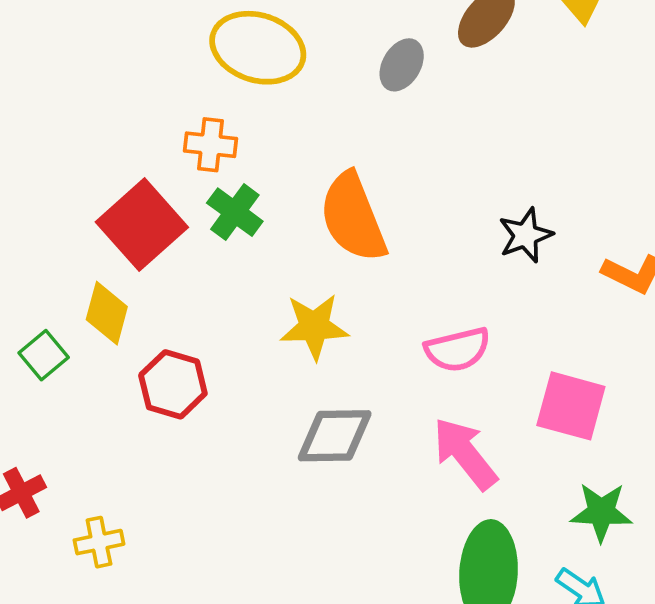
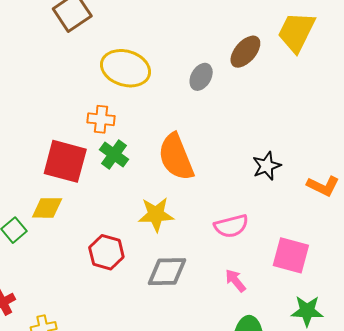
red square: (142, 225) -> (65, 161), turned -33
yellow diamond: (107, 313) -> (47, 208), turned 76
red hexagon: (173, 384) -> (106, 252), moved
pink arrow: (465, 454) -> (235, 281), size x0.6

